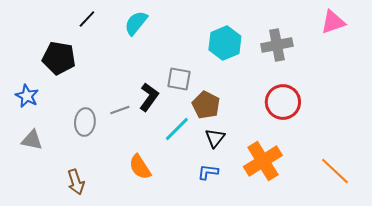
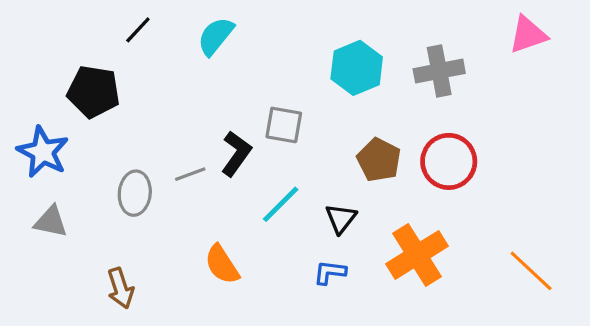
blue star: (27, 96) -> (43, 152), size x1.4
brown pentagon: (206, 105) -> (379, 160), moved

